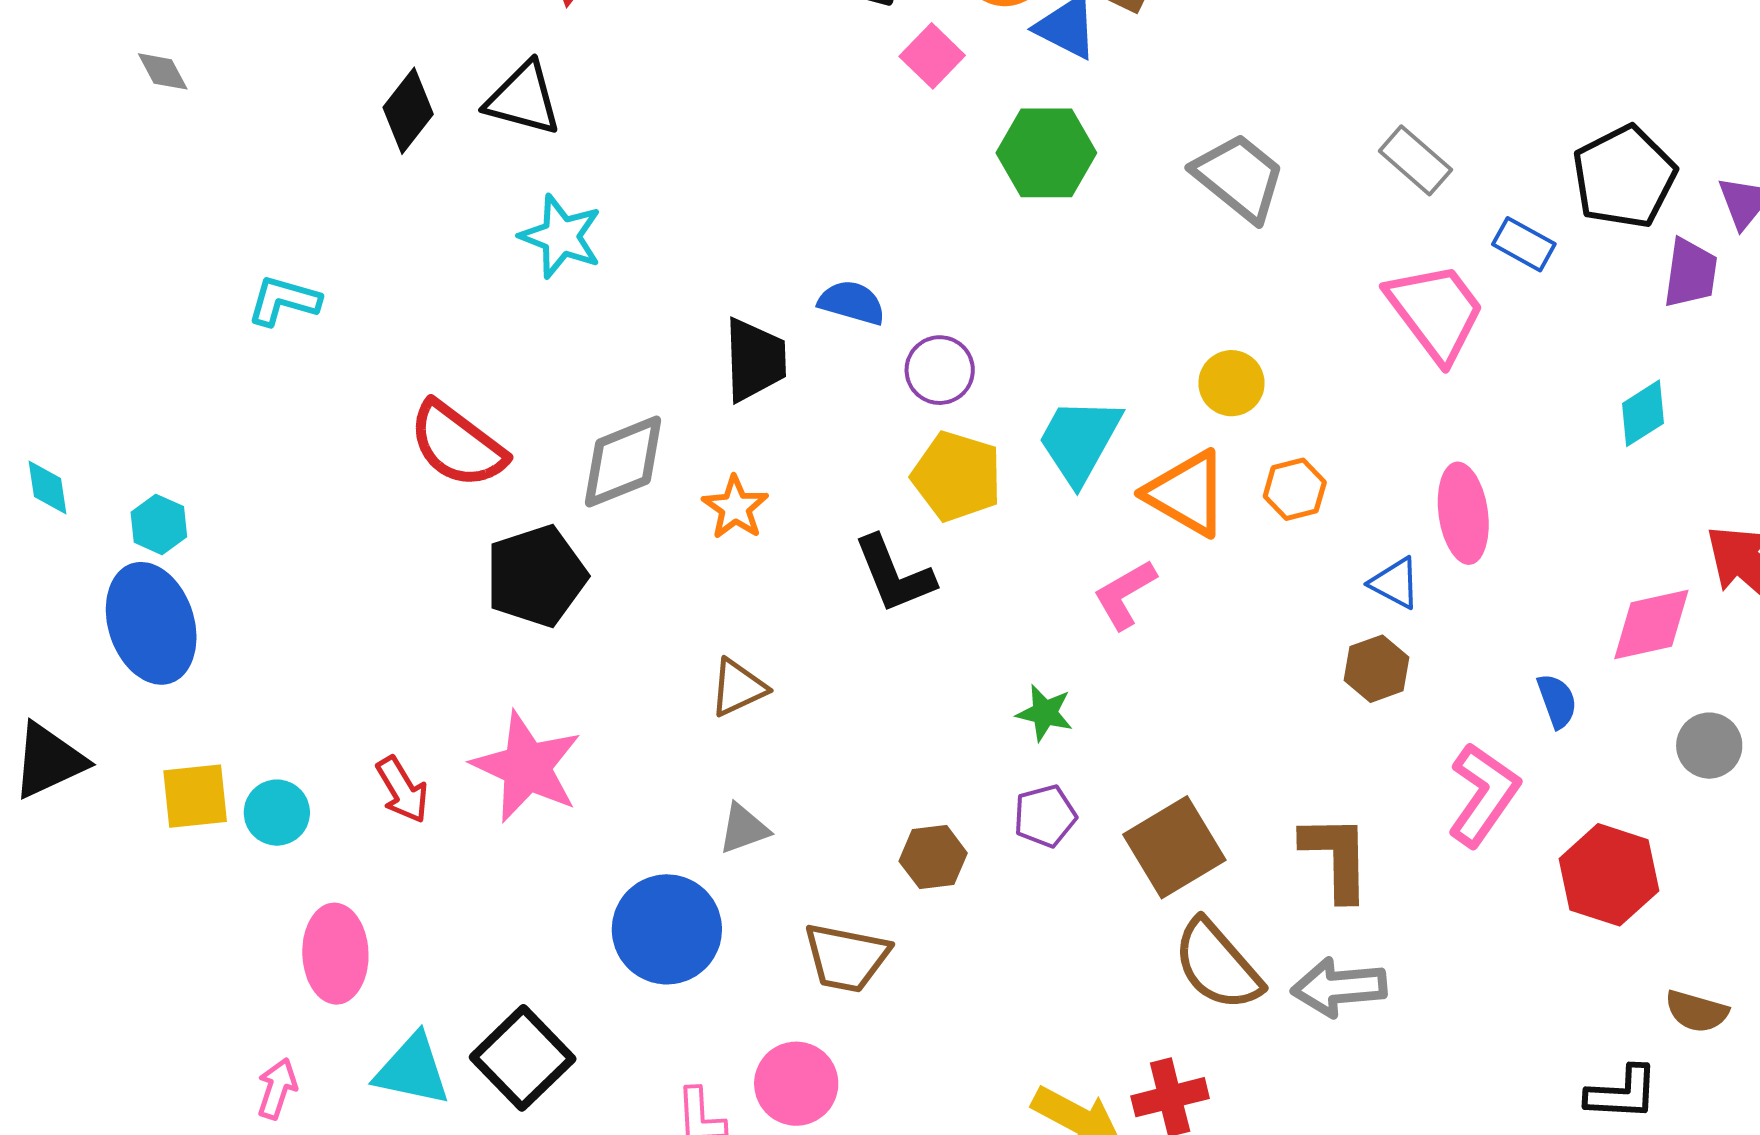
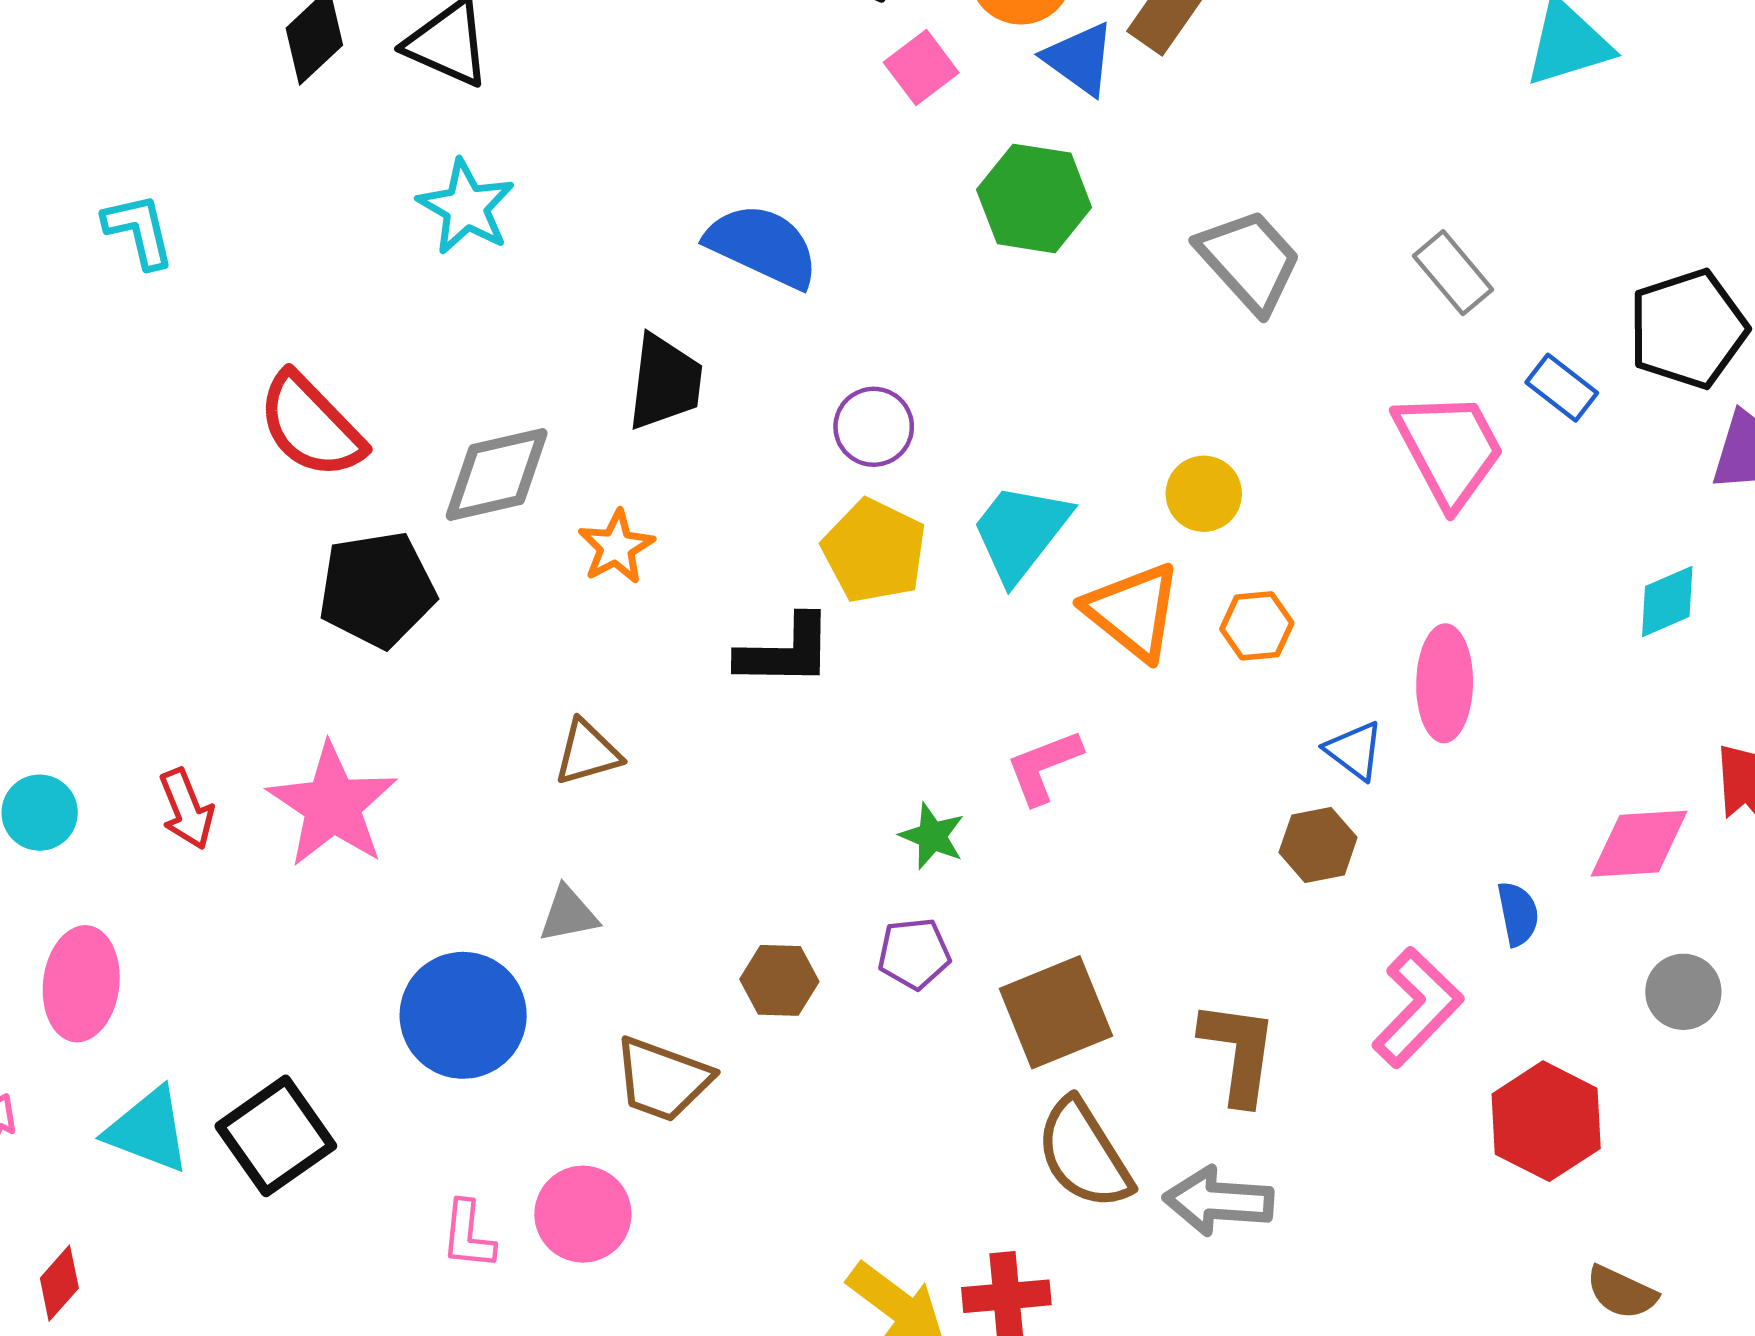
cyan L-shape: (284, 301) -> (139, 231), turned 52
blue semicircle: (852, 303) -> (762, 246), moved, size x1.5
black L-shape: (894, 574) -> (785, 651), turned -76
pink L-shape: (1125, 594) -> (1044, 767), moved

